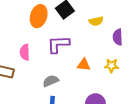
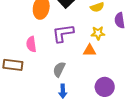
yellow star: (112, 66) -> (98, 33), moved
gray semicircle: (51, 81) -> (59, 69), turned -35

